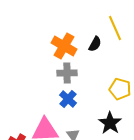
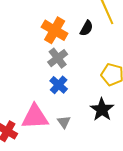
gray cross: (67, 73) -> (58, 58), turned -36

